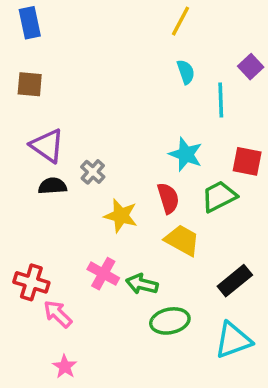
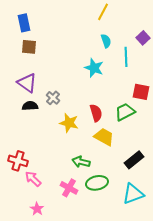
blue rectangle: (30, 23) -> (24, 23), moved
brown square: (30, 84) -> (29, 47), moved
cyan star: (186, 154) -> (94, 68), moved
pink cross: (103, 274) -> (69, 188), moved

